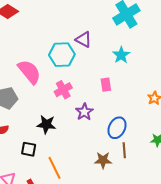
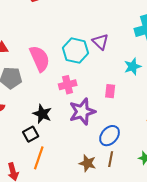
purple star: (84, 112) -> (82, 112), size x1.5
black square: (29, 149) -> (31, 134), moved, turned 35
orange line: (54, 168) -> (39, 158), turned 30

